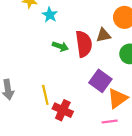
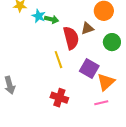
green arrow: (60, 46) -> (52, 19), moved
yellow line: (45, 95) -> (58, 60), moved

